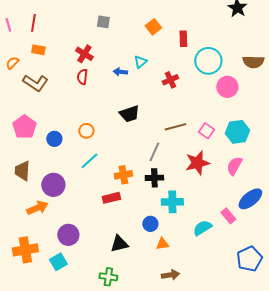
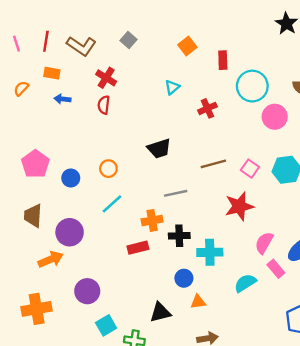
gray square: (103, 22) -> (128, 40), turned 32
blue arrow: (120, 72) -> (62, 99), moved
brown L-shape: (35, 83) -> (81, 46), moved
gray line: (154, 152) -> (176, 193), moved, turned 54
pink semicircle: (234, 166) -> (264, 243), moved
black cross: (154, 178) -> (179, 236), moved
black triangle: (119, 244) -> (160, 312), moved
cyan square: (58, 262) -> (106, 325), moved

